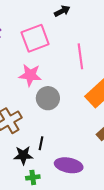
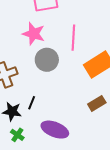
pink line: (80, 56) -> (73, 38), moved
green cross: (33, 177) -> (17, 135), turned 32

